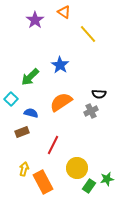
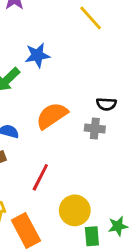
blue star: (60, 65) -> (37, 55), moved, turned 30
gray cross: (91, 111) -> (95, 129), turned 32
green rectangle: (89, 186) -> (92, 236), turned -40

